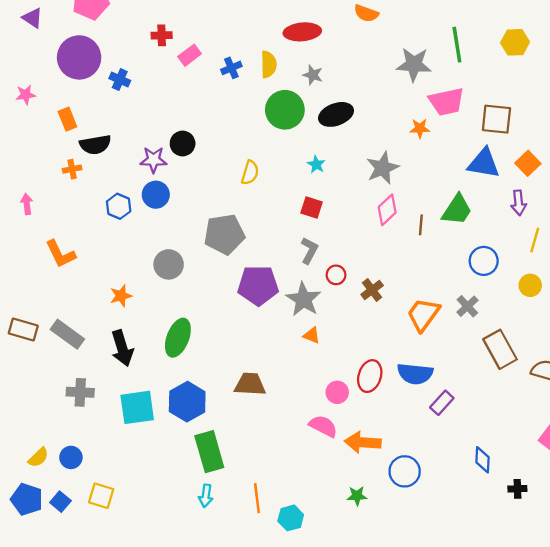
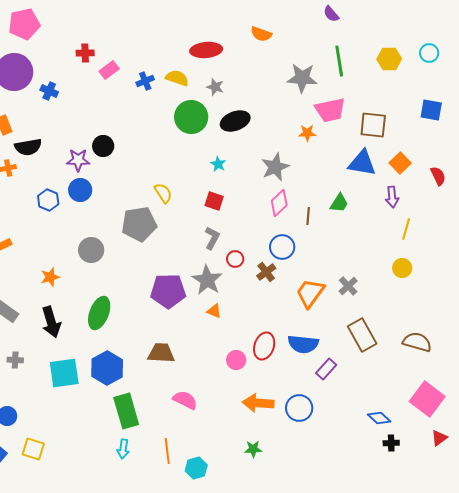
yellow semicircle: (269, 64) -> (177, 78), turned -70
yellow semicircle: (250, 173) -> (163, 193), moved, turned -50
green trapezoid: (457, 210) -> (339, 203), size x0.7
blue circle: (484, 261) -> (282, 247), moved
purple pentagon: (258, 285) -> (168, 291), moved
brown rectangle: (500, 349) -> (362, 335), moved
gray cross: (80, 392) -> (15, 360), size x0.7
pink semicircle: (323, 426) -> (185, 400), moved
blue diamond: (483, 460) -> (379, 418), moved, turned -50
blue circle: (405, 471) -> (299, 408), moved

